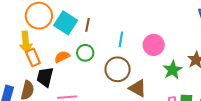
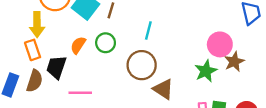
pink circle: (154, 45) -> (220, 44), moved
orange rectangle: (33, 57) -> (33, 50), moved
orange semicircle: (62, 57) -> (78, 45), turned -35

